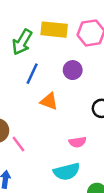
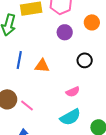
purple circle: (73, 70) -> (65, 32), moved
blue line: (32, 74) -> (19, 60), moved

